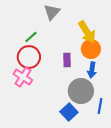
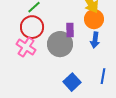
gray circle: (81, 91) -> (60, 44), moved

